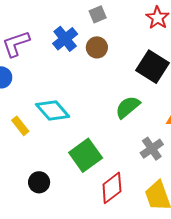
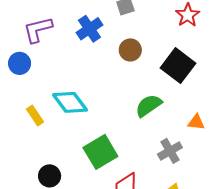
brown circle: (97, 47) -> (130, 50), moved

